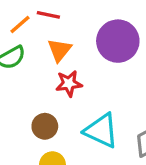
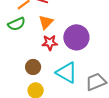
purple circle: (118, 41) -> (76, 37), moved

